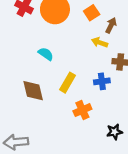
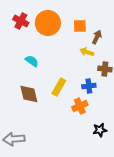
orange square: (92, 13) -> (80, 26), turned 32
cyan semicircle: (46, 54) -> (32, 61), moved
orange cross: (82, 110) -> (80, 106), moved

